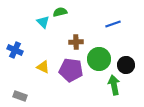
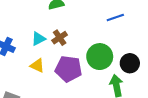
cyan triangle: (43, 22) -> (38, 39), moved, turned 48
brown cross: (76, 42) -> (60, 38), moved, turned -32

